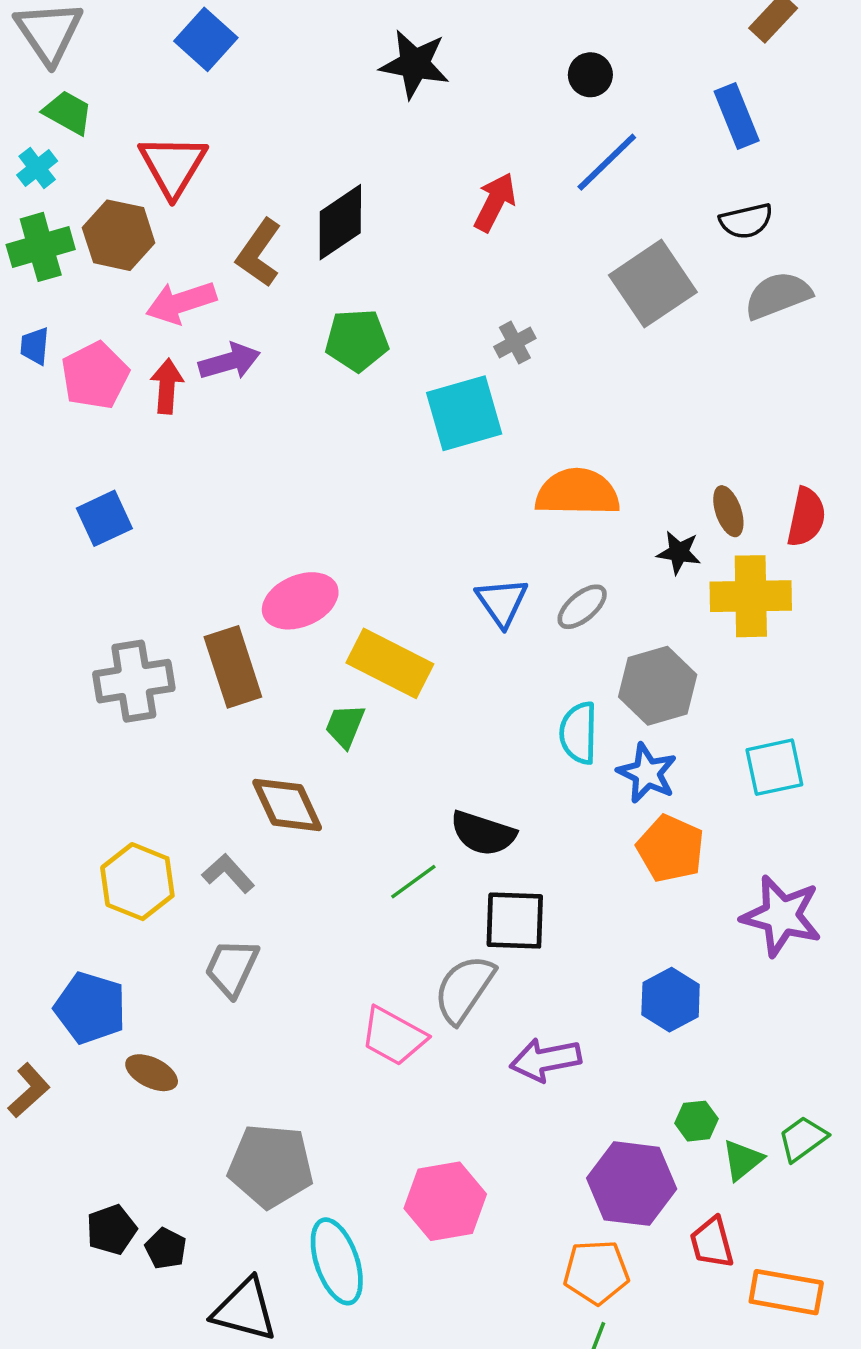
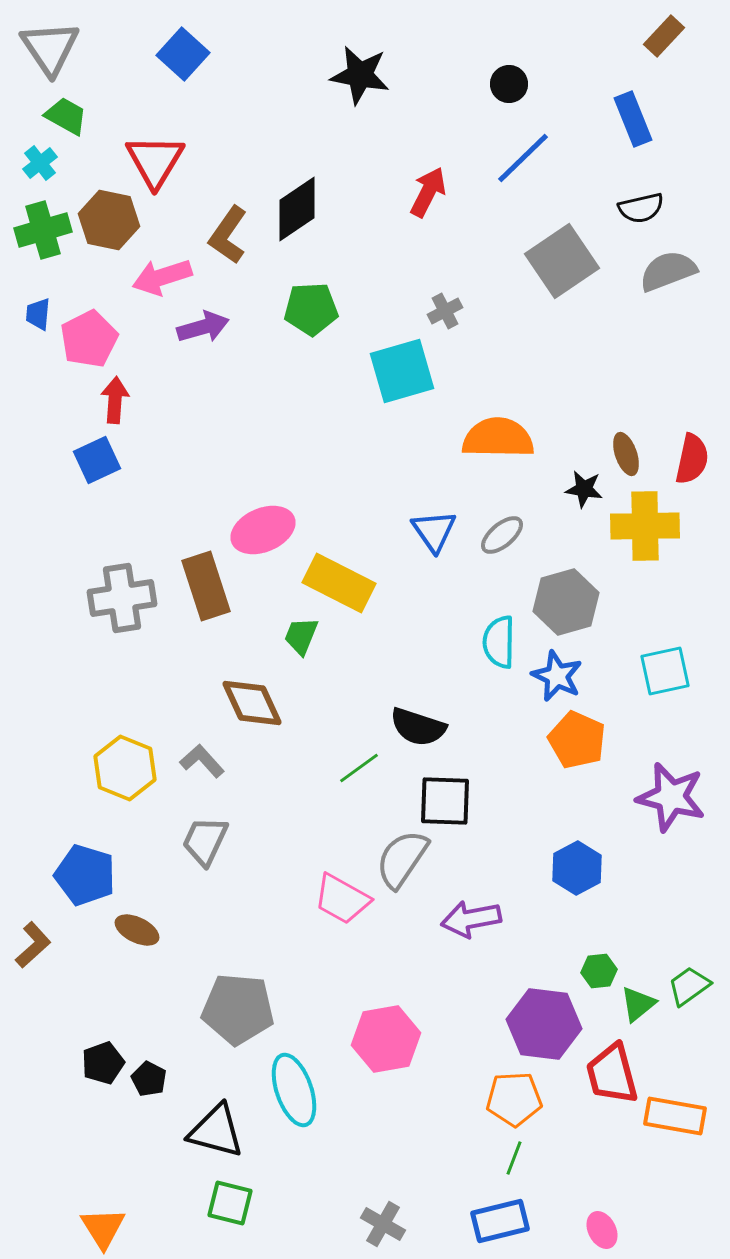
red arrow: (167, 386) -> (115, 400), moved
red trapezoid: (712, 1243) -> (612, 1074), size x1.4

